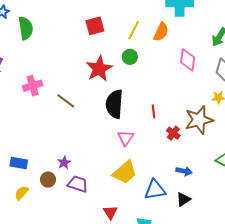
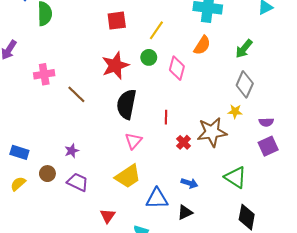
orange semicircle: (161, 32) -> (202, 45), moved
pink diamond: (188, 60) -> (177, 68), moved
purple star: (64, 162) -> (72, 151), moved

